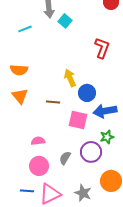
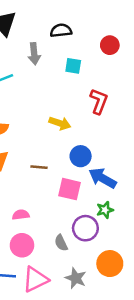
cyan square: (65, 21) -> (73, 66), moved, turned -32
yellow arrow: (70, 78) -> (60, 123), moved, turned 132
blue arrow: (105, 111) -> (103, 178), turned 40
gray semicircle: (65, 158) -> (61, 243), moved, turned -56

